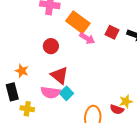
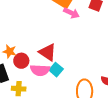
red circle: (51, 46) -> (21, 61), moved

